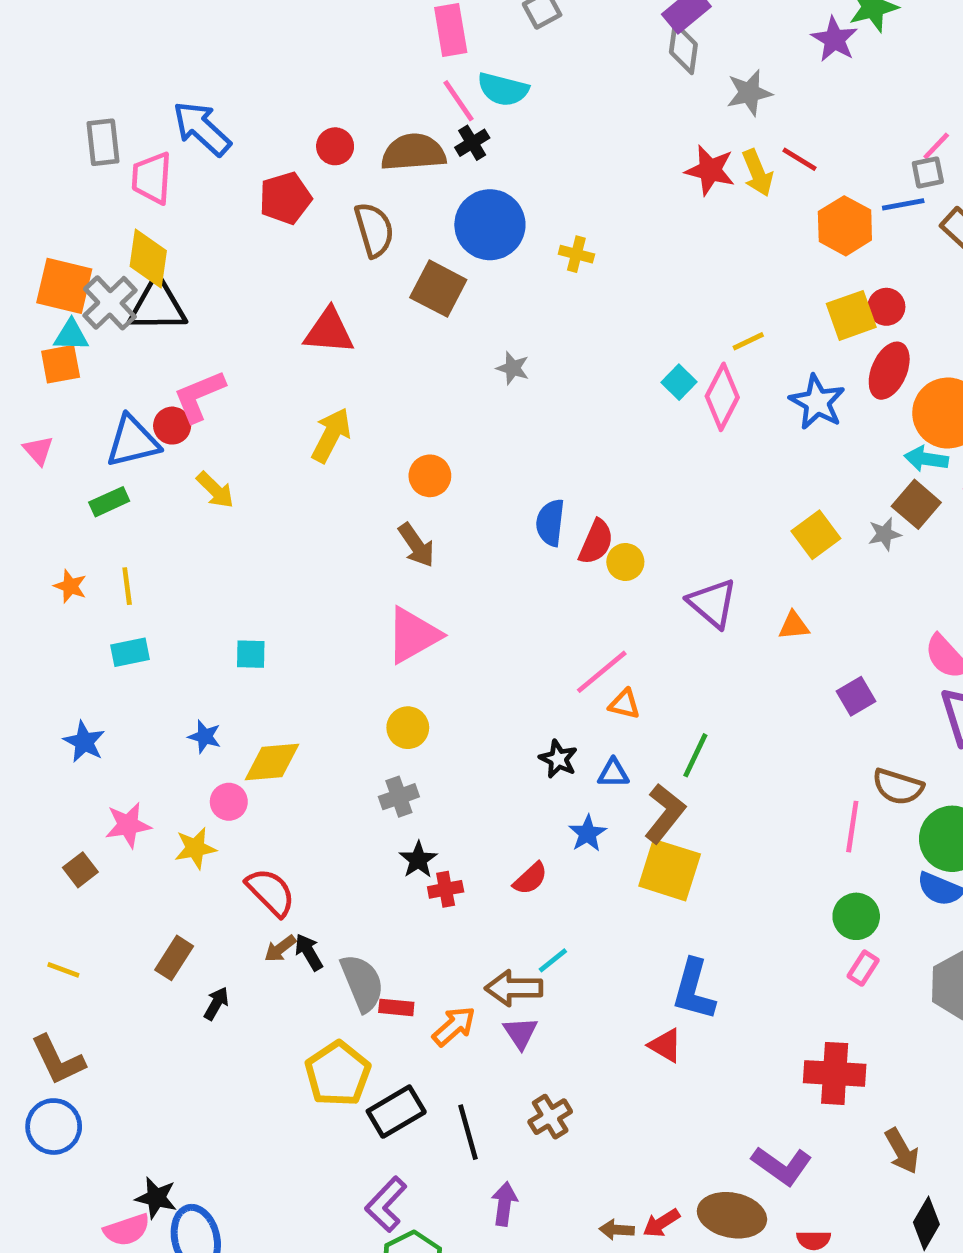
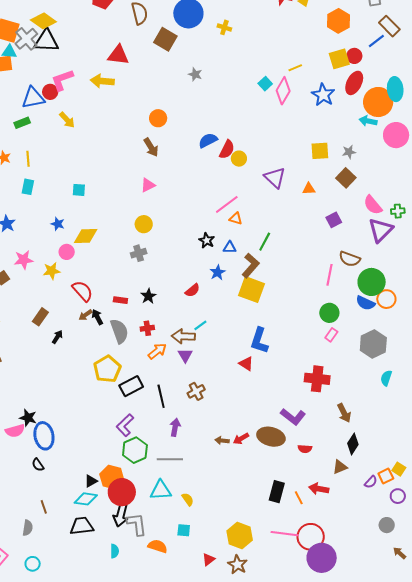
blue line: (903, 204) -> (376, 41), moved, turned -30
yellow diamond: (148, 259) -> (43, 21), turned -65
yellow arrow: (331, 435) -> (102, 81), moved, turned -115
brown square: (916, 504) -> (346, 178), moved
blue semicircle: (550, 523) -> (208, 140), turned 54
yellow square: (816, 535) -> (320, 151), turned 30
pink triangle: (413, 635) -> (148, 185), size x0.6
cyan rectangle: (130, 652) -> (28, 187), turned -70
black star: (418, 860) -> (148, 296), moved
red cross: (446, 889) -> (147, 328), moved
red rectangle: (396, 1007) -> (120, 300), moved

